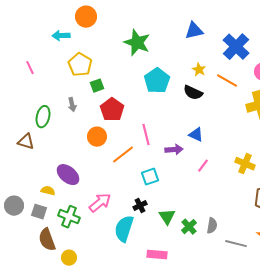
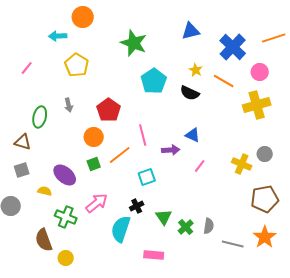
pink line: (30, 68) -> (27, 68), turned 64
green square: (97, 86) -> (94, 164), moved
gray square: (39, 212) -> (22, 170), moved, turned -35

